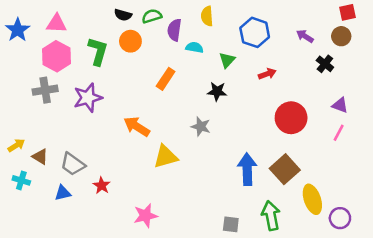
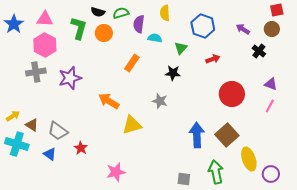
green L-shape: (98, 51) -> (79, 28), moved
cyan cross: (21, 180) -> (17, 144), size x1.6
blue triangle: (63, 193) -> (50, 154), turned 48

